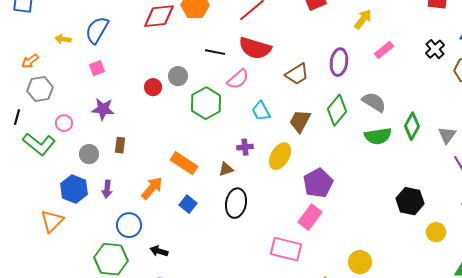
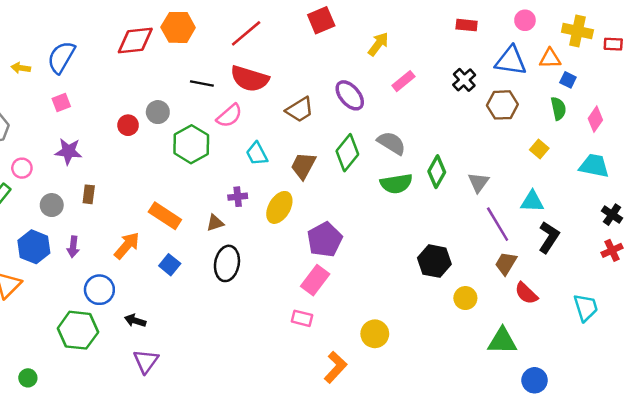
purple ellipse: (339, 62) -> (350, 95), turned -48
pink rectangle: (286, 249) -> (302, 318), moved, size x0.6

